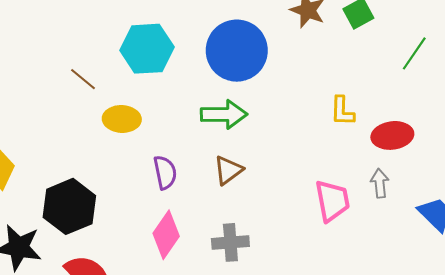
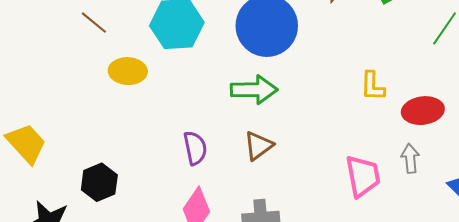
brown line: (83, 79) -> (94, 23), moved
yellow ellipse: (122, 119) -> (128, 71), moved
black hexagon: (69, 206) -> (99, 182), size x0.7

